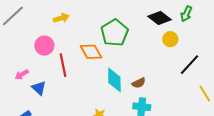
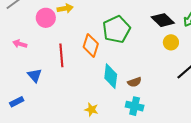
pink circle: (44, 46) -> (46, 18), moved
orange diamond: (91, 52) -> (91, 45), turned 40
pink arrow: (22, 74) -> (20, 44), moved, turned 40

